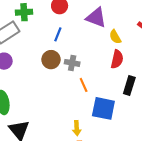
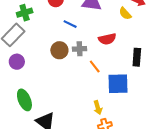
blue line: (58, 34) -> (70, 24), moved, turned -72
yellow semicircle: (115, 37) -> (125, 14), moved
red semicircle: (117, 59) -> (107, 39), moved, turned 78

